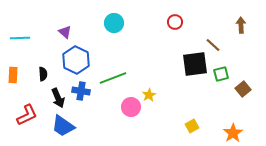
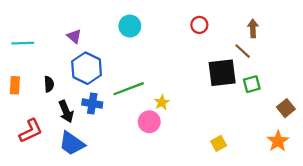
brown arrow: (241, 25) -> (253, 28), moved
brown square: (243, 89) -> (286, 108), moved
yellow star: (149, 95) -> (162, 102), moved
orange star: (233, 133) -> (278, 141), moved

